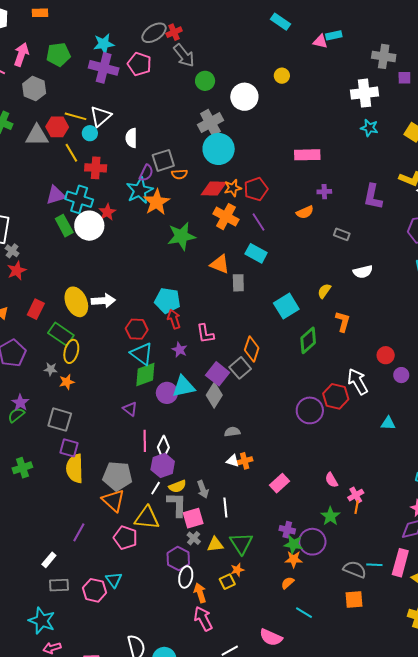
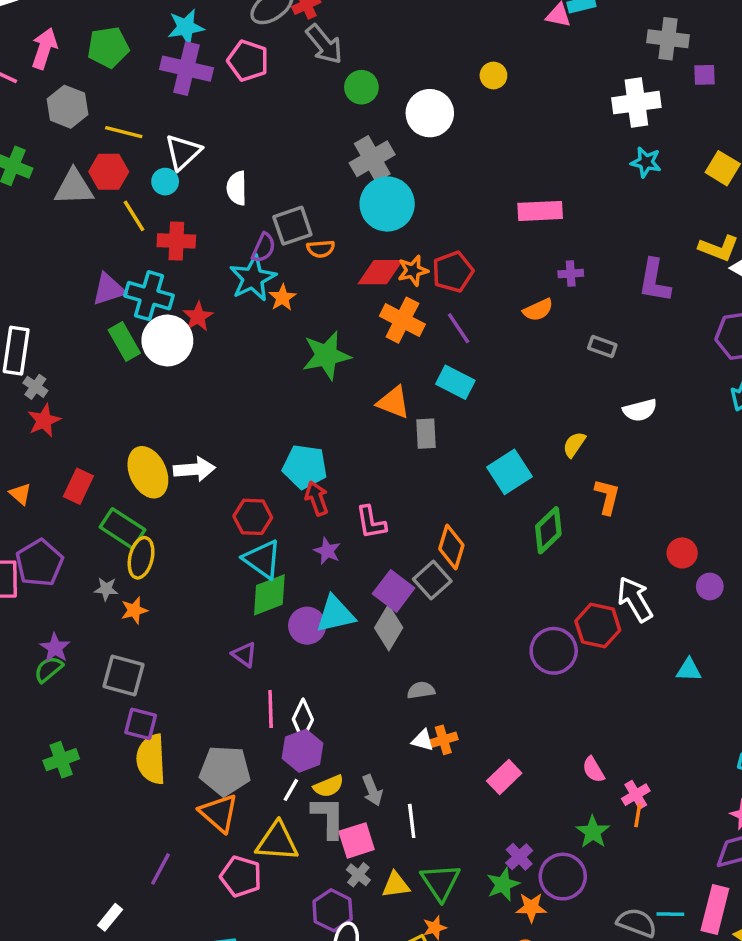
yellow line: (75, 116) -> (124, 132), moved
orange star: (157, 202) -> (282, 298), size x0.6
purple cross: (287, 530) -> (519, 857), turned 35
green star: (293, 544) -> (503, 884), moved, turned -30

